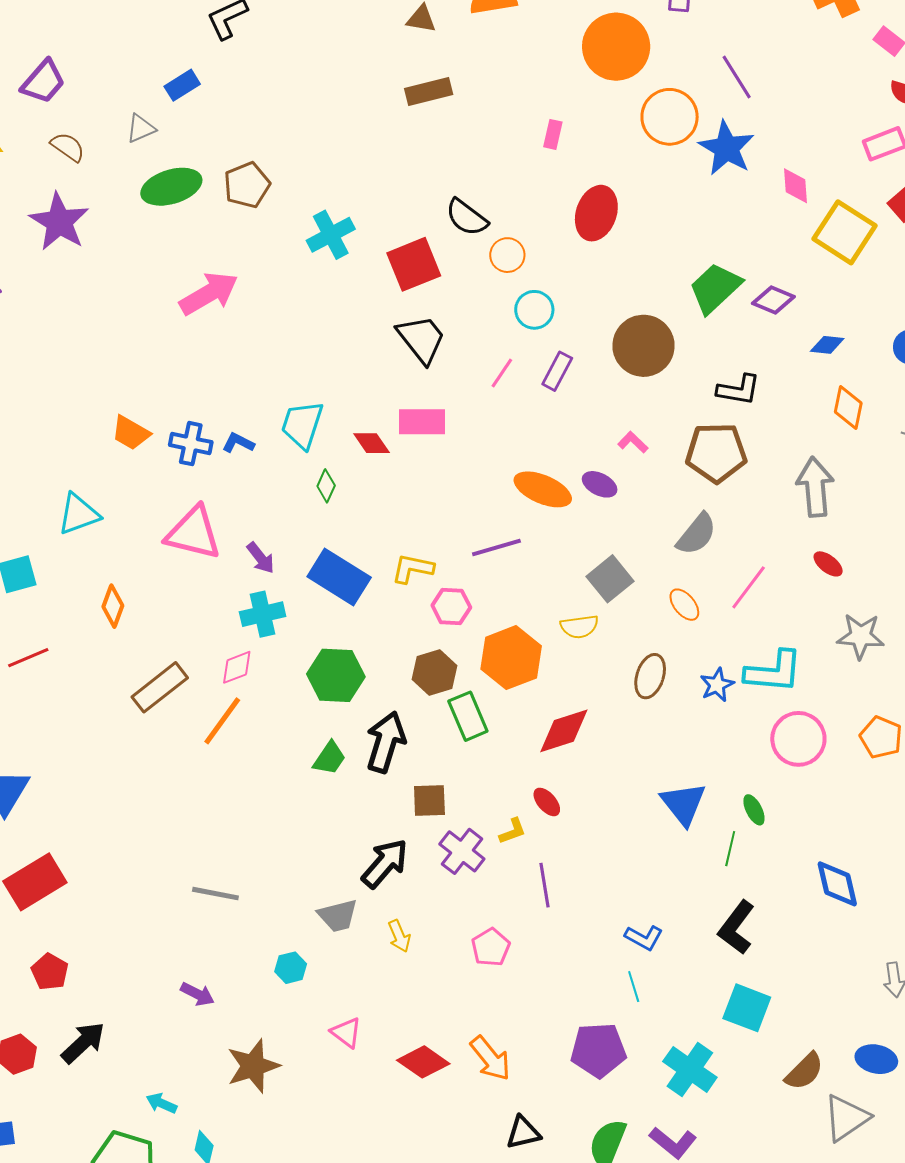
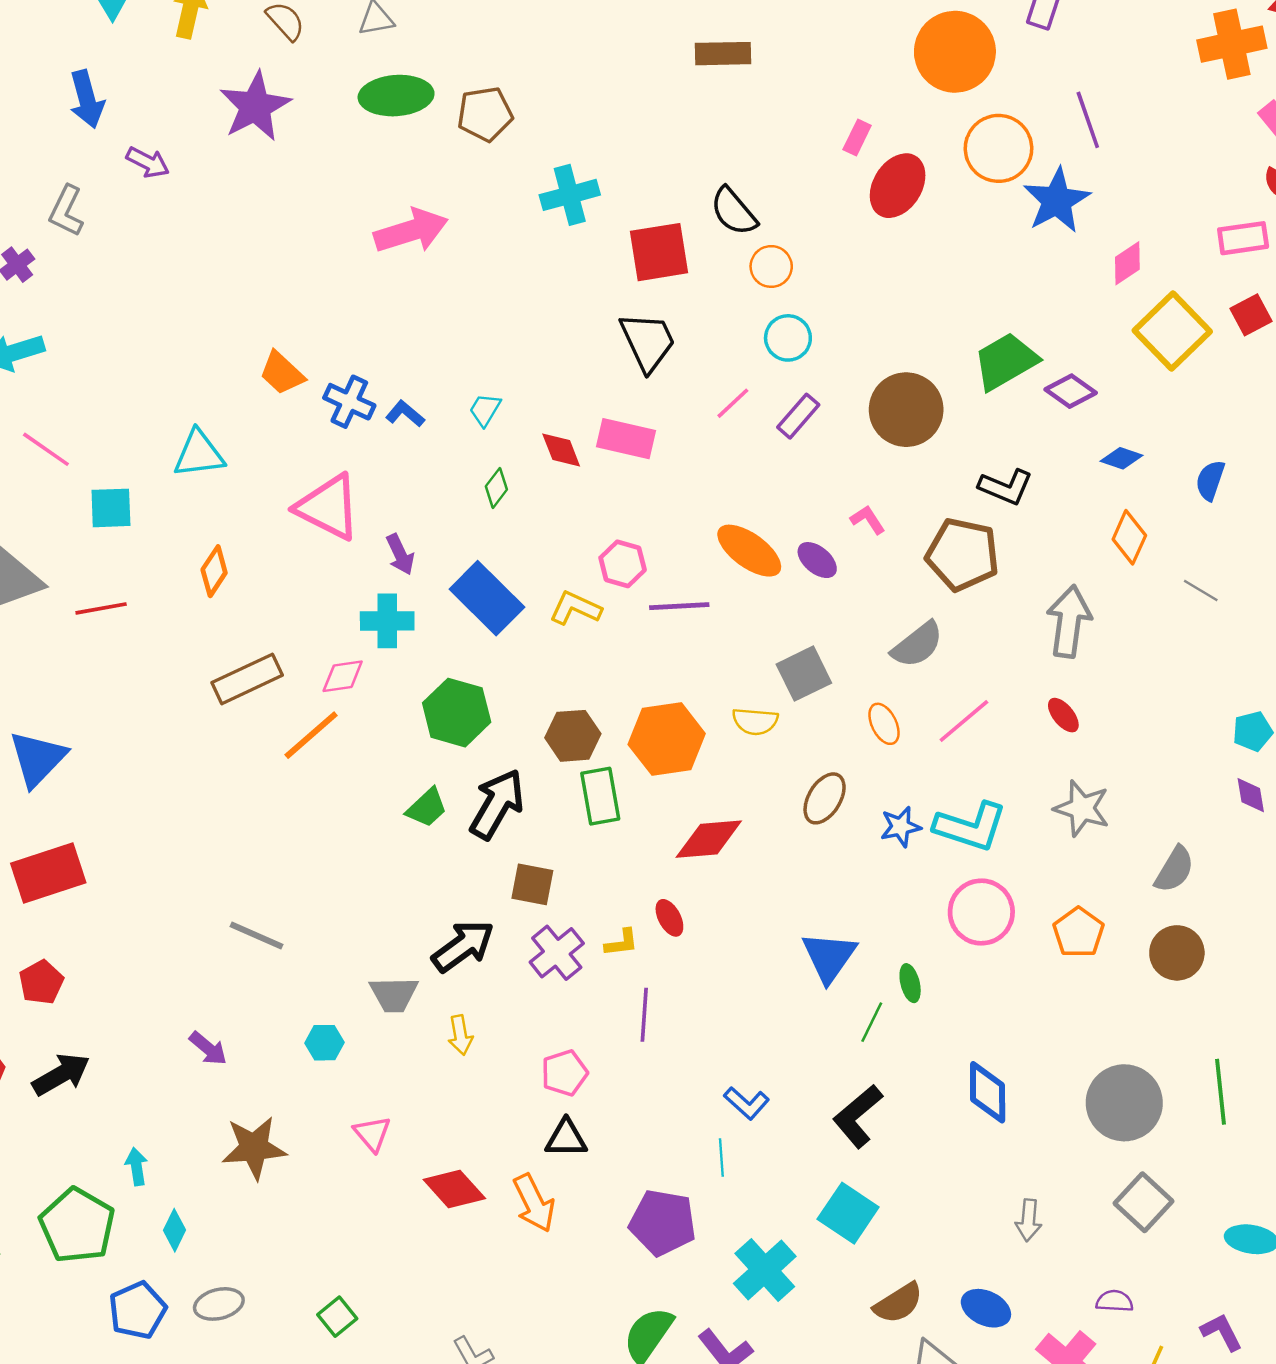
pink diamond: (795, 186) -> (1127, 263), turned 48
red ellipse: (596, 213) -> (898, 186), moved
cyan trapezoid: (302, 425) -> (485, 410), size x0.6
pink hexagon: (451, 606) -> (623, 564), moved
cyan arrow: (161, 1103) -> (137, 1167), turned 44
black triangle: (523, 1133) -> (566, 1138), moved

